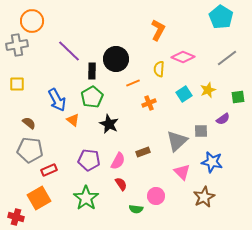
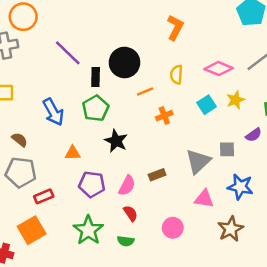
pink diamond: (183, 57) -> (219, 69), moved
orange triangle: (73, 120) -> (73, 153), moved, turned -40
pink triangle: (182, 172) -> (204, 199), turned -36
green semicircle: (136, 209) -> (126, 241), moved

